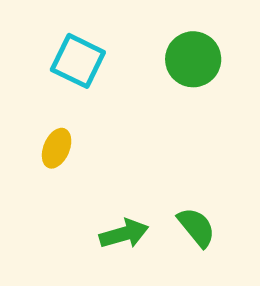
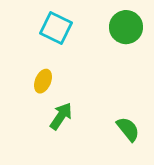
green arrow: (124, 234) -> (61, 116), moved, turned -40

